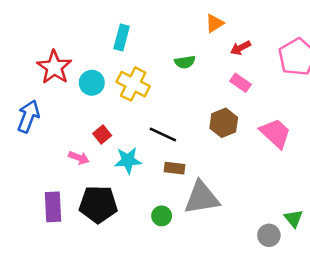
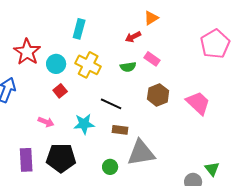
red arrow: (240, 48) -> (133, 37), moved
green semicircle: (185, 62) -> (128, 67), moved
pink rectangle: (240, 83) -> (152, 59), moved
red square: (102, 134) -> (60, 91), moved

